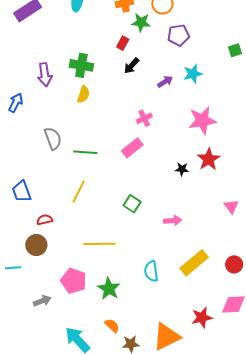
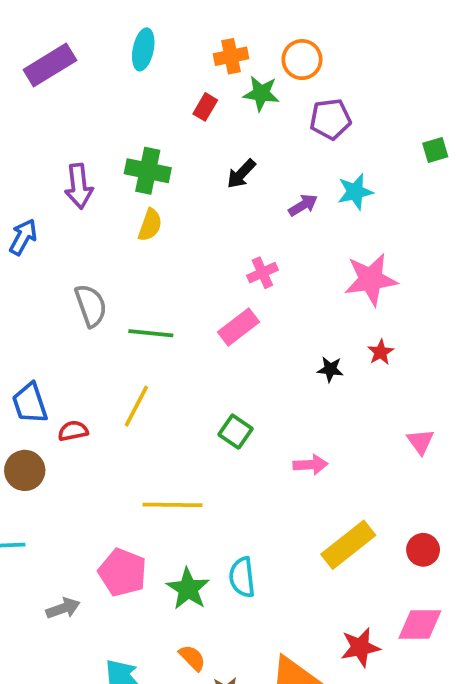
red rectangle: (123, 43) -> (205, 107), moved
red star: (209, 159) -> (381, 352), size x0.6
red semicircle: (45, 220) -> (73, 431), moved
brown circle: (36, 245) -> (25, 470), moved
cyan semicircle: (151, 271) -> (242, 577), moved

